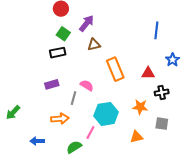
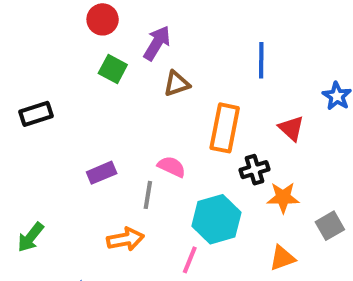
blue line: (156, 30) -> (261, 60), moved
black rectangle: (58, 53) -> (36, 114), moved
orange rectangle: (115, 69) -> (225, 128), turned 40
red triangle: (148, 73) -> (291, 128), turned 48
black cross: (162, 92) -> (255, 170), moved
gray square: (162, 124) -> (330, 226), turned -32

